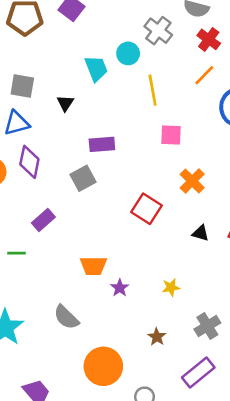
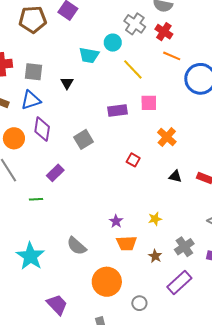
red cross: (209, 39) -> (164, 32), moved
cyan trapezoid: (96, 68) -> (89, 55), turned 125
orange line: (204, 75) -> (172, 56), turned 72
yellow line: (153, 90) -> (133, 69), turned -30
purple rectangle: (102, 144) -> (117, 110), moved
red square: (147, 209) -> (133, 160), size x0.6
orange trapezoid: (93, 266) -> (127, 243), moved
brown star: (157, 337) -> (155, 256), moved

